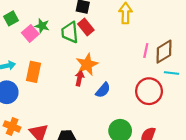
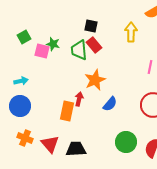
pink square: (30, 33) -> (42, 51), turned -35
orange rectangle: (33, 72) -> (67, 111), moved
red arrow: (79, 78) -> (79, 99), moved

